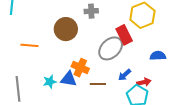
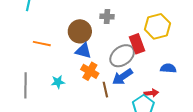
blue arrow: (125, 75) -> (122, 77), moved, size x1.5
blue triangle: (69, 79) -> (83, 51), moved
brown line: (98, 84) -> (105, 90), turned 70

